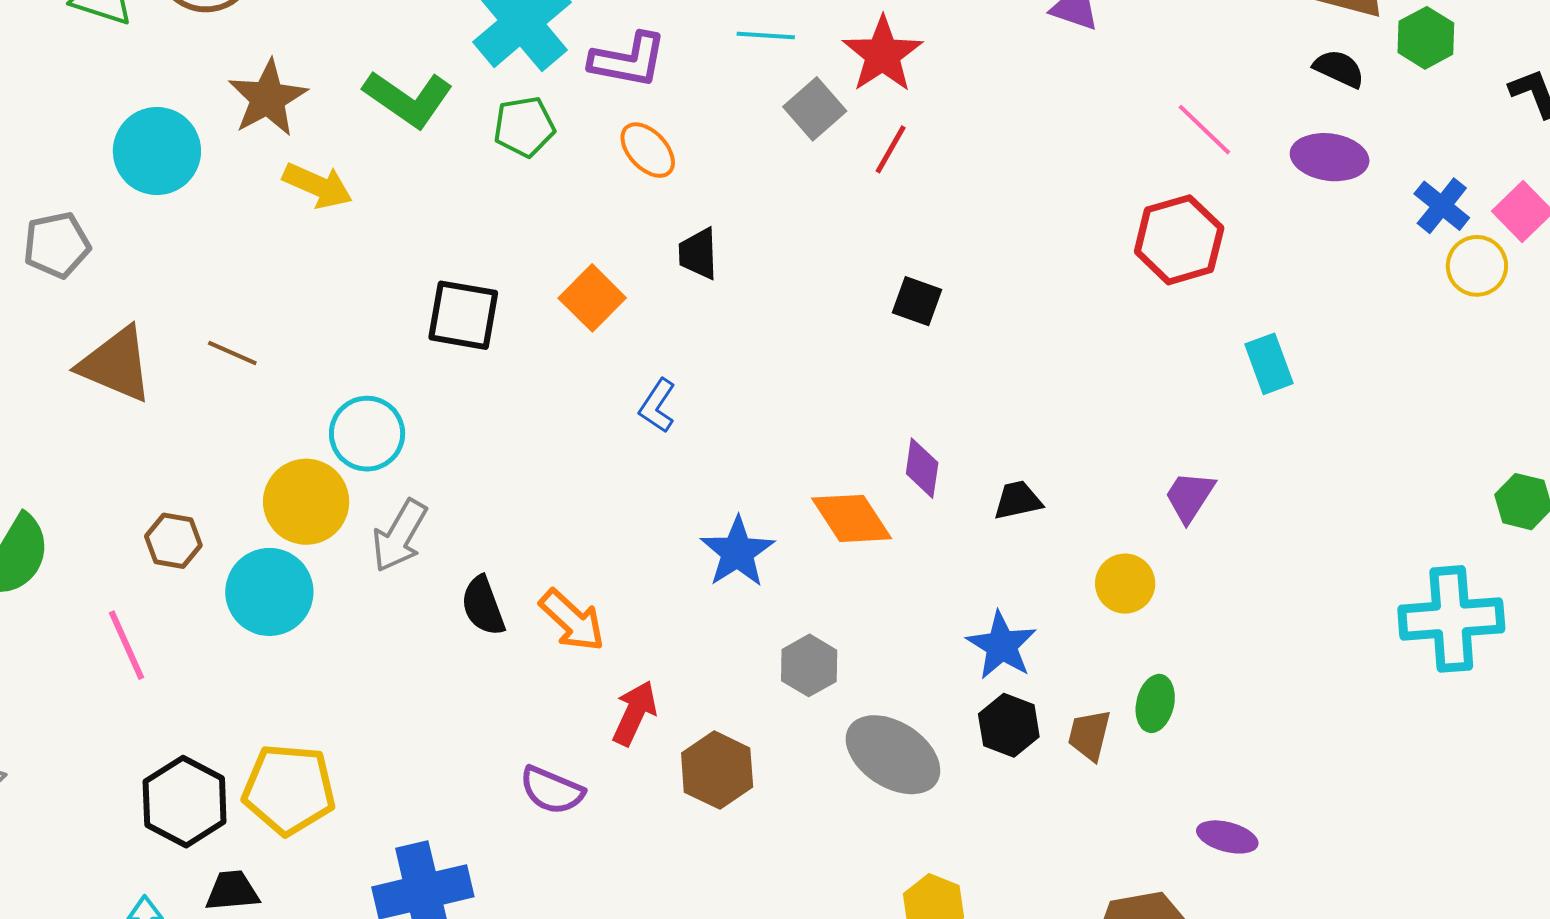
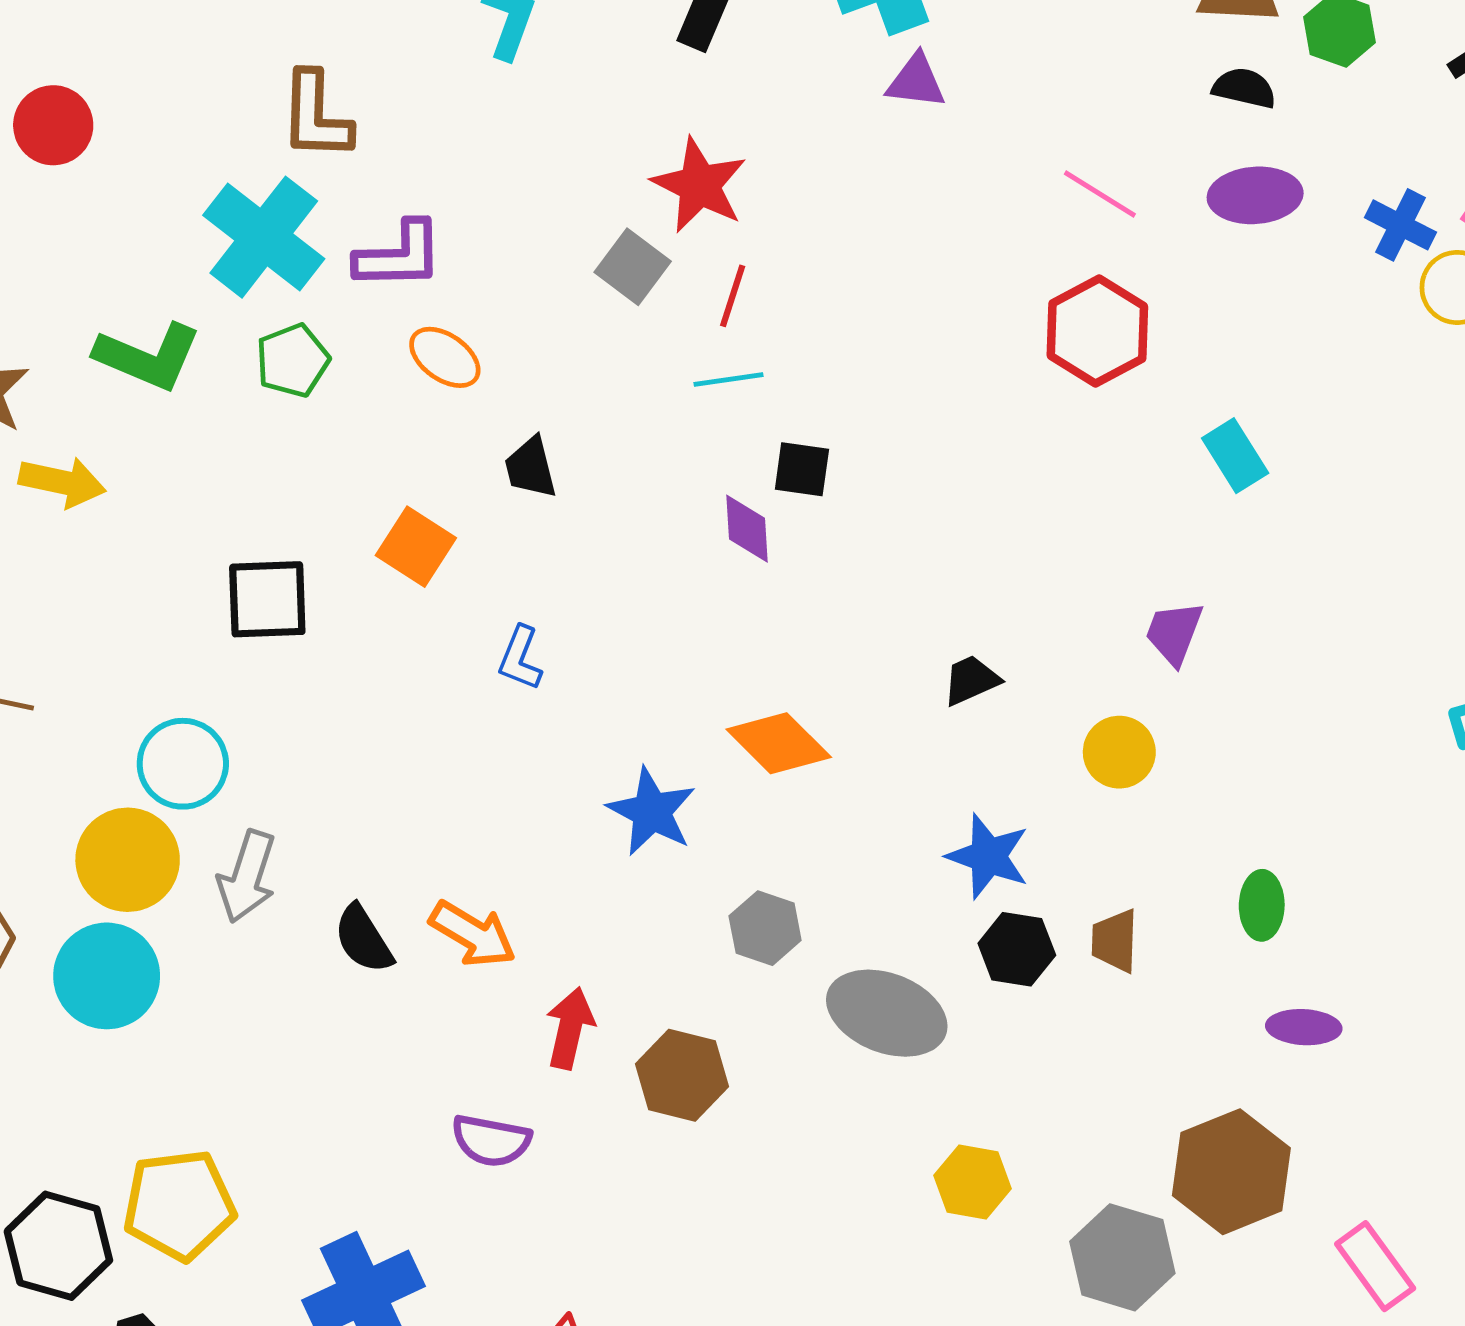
cyan line: (766, 36) -> (728, 379), moved
purple diamond: (922, 468) -> (747, 529), moved
green ellipse: (1155, 703) -> (1262, 905), moved

